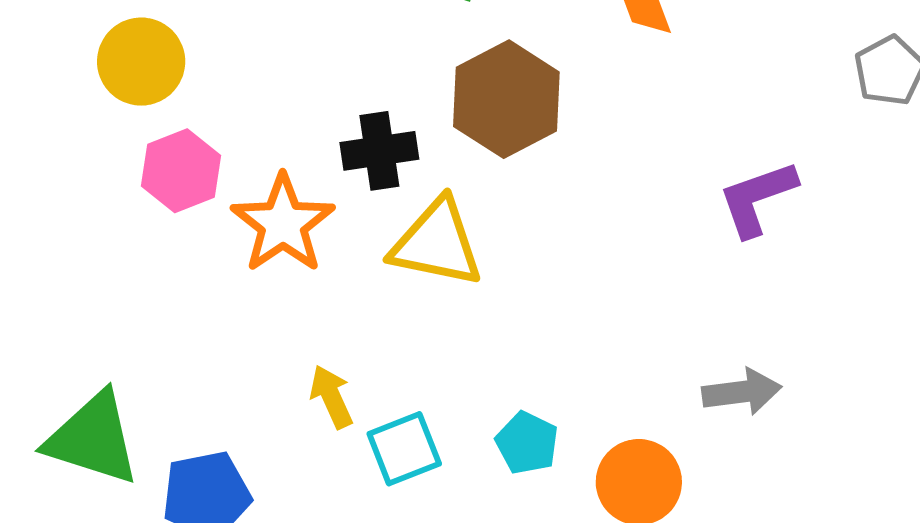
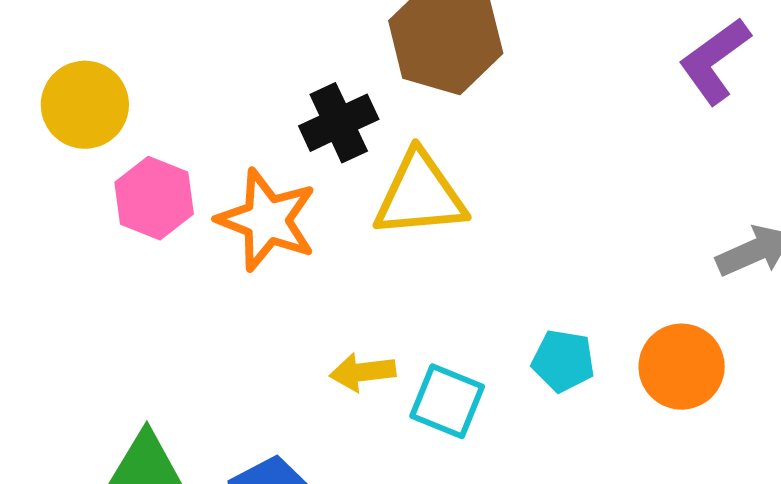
yellow arrow: (331, 397) -> (363, 372), turned -56
cyan square: (404, 449) -> (447, 401), turned -30

